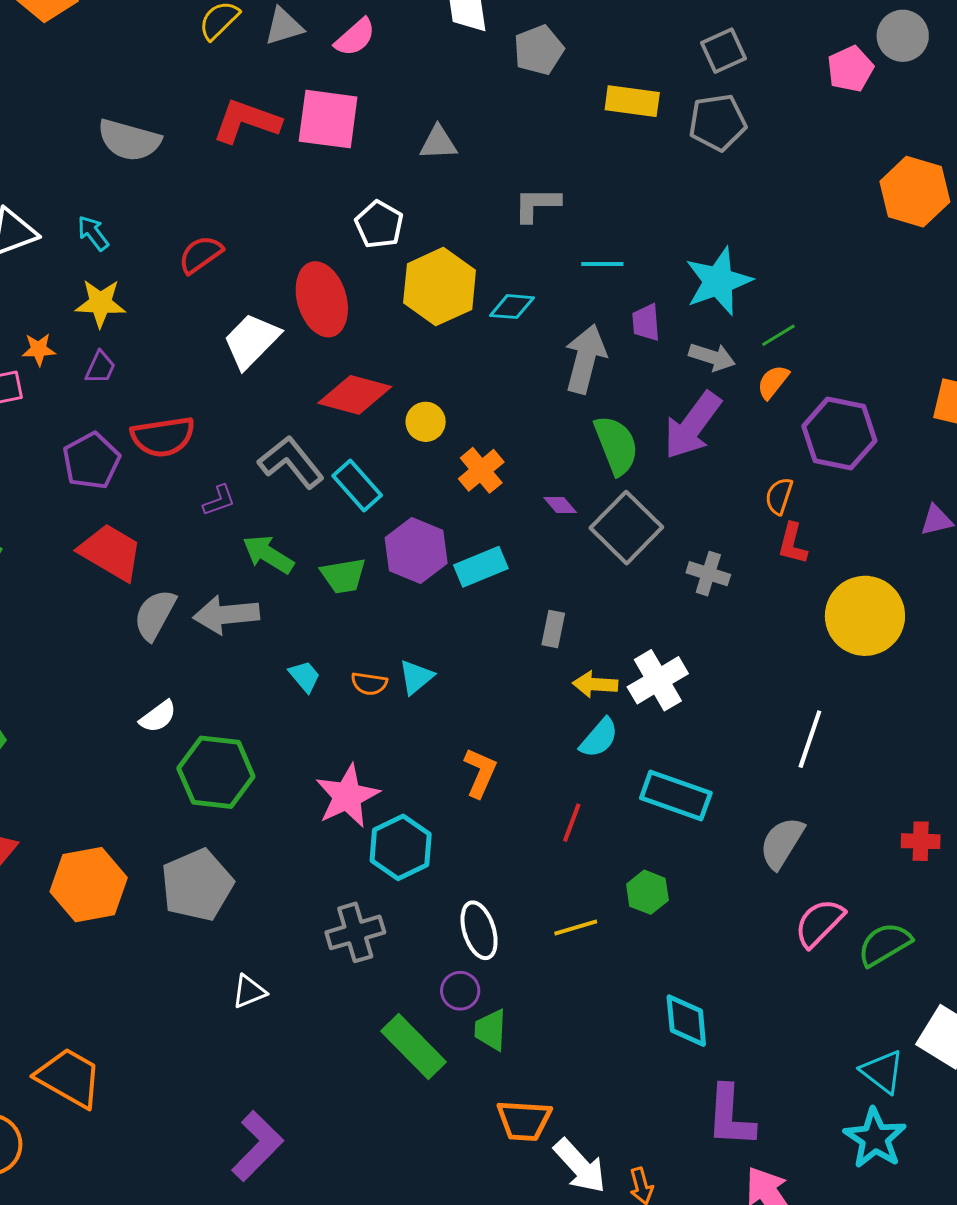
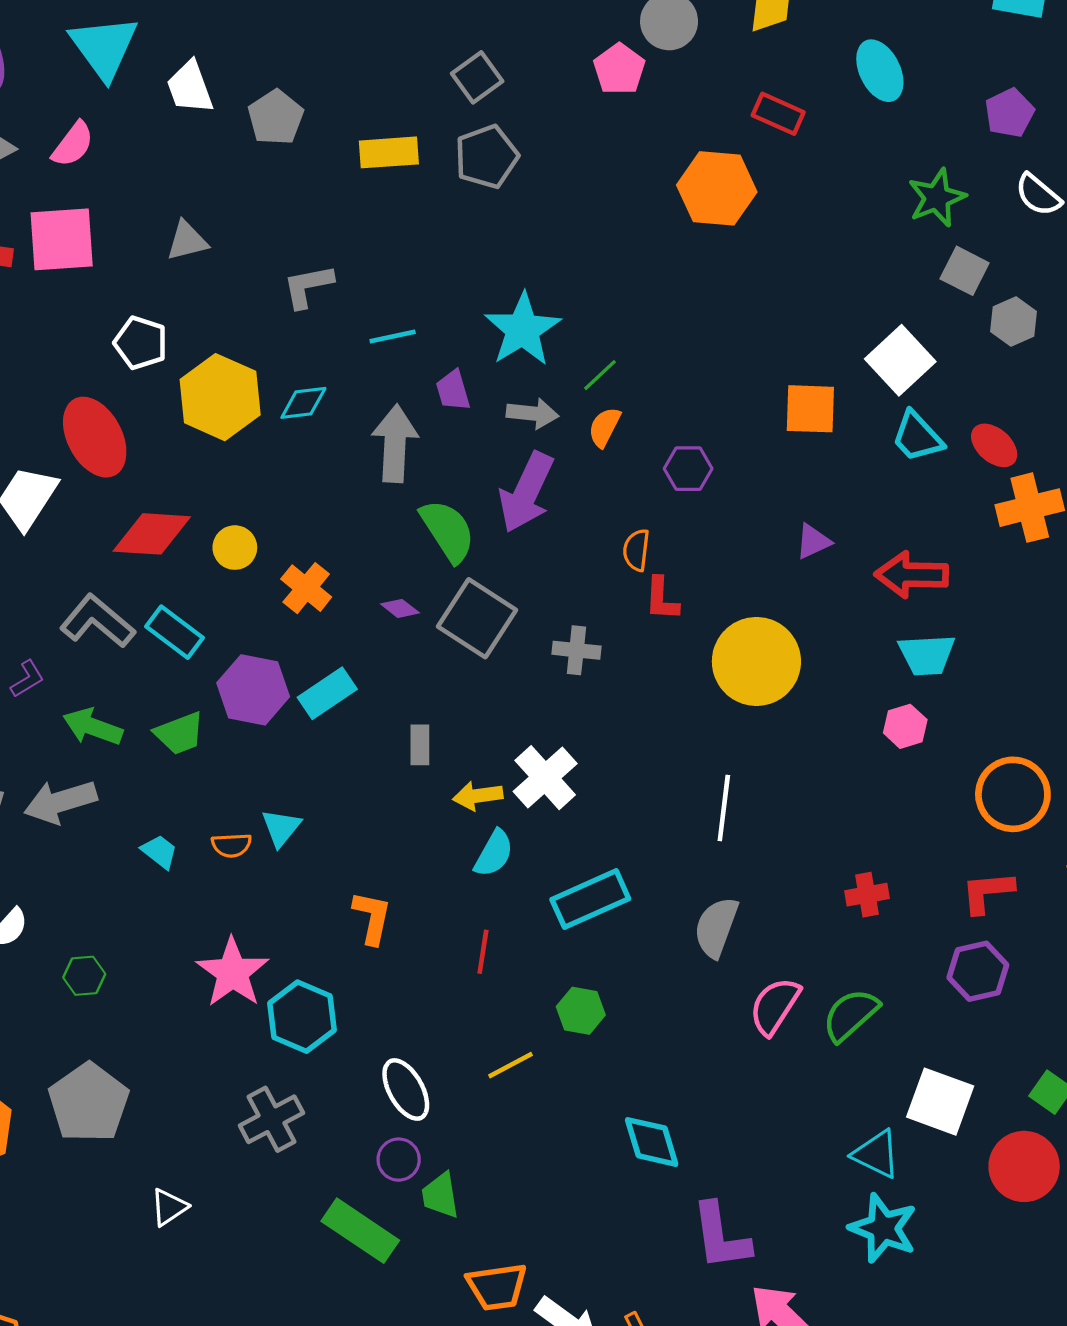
purple hexagon: (839, 434) -> (688, 469), size x0.6
green hexagon: (216, 772) -> (84, 976), size x0.5
cyan rectangle: (676, 796) -> (590, 899), turned -32

